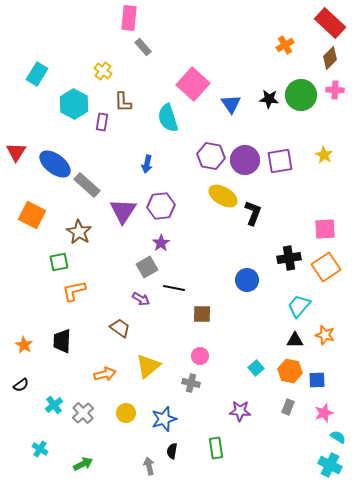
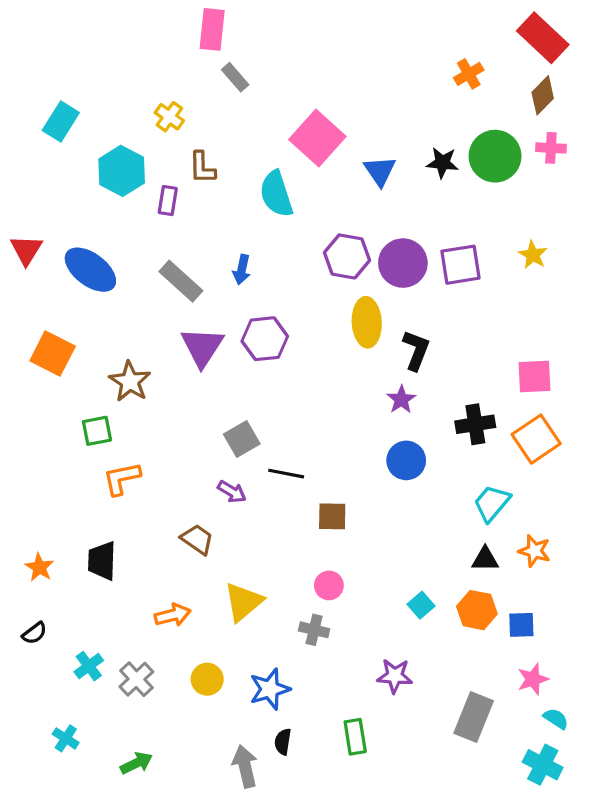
gray rectangle: (87, 185) -> (181, 281), moved
yellow ellipse: (223, 196) -> (367, 322), turned 56
purple star: (161, 243) -> (401, 400), moved
gray rectangle: (288, 407) -> (474, 717), moved, size x1.8
gray arrow: (149, 466) -> (245, 766), size x1.4

